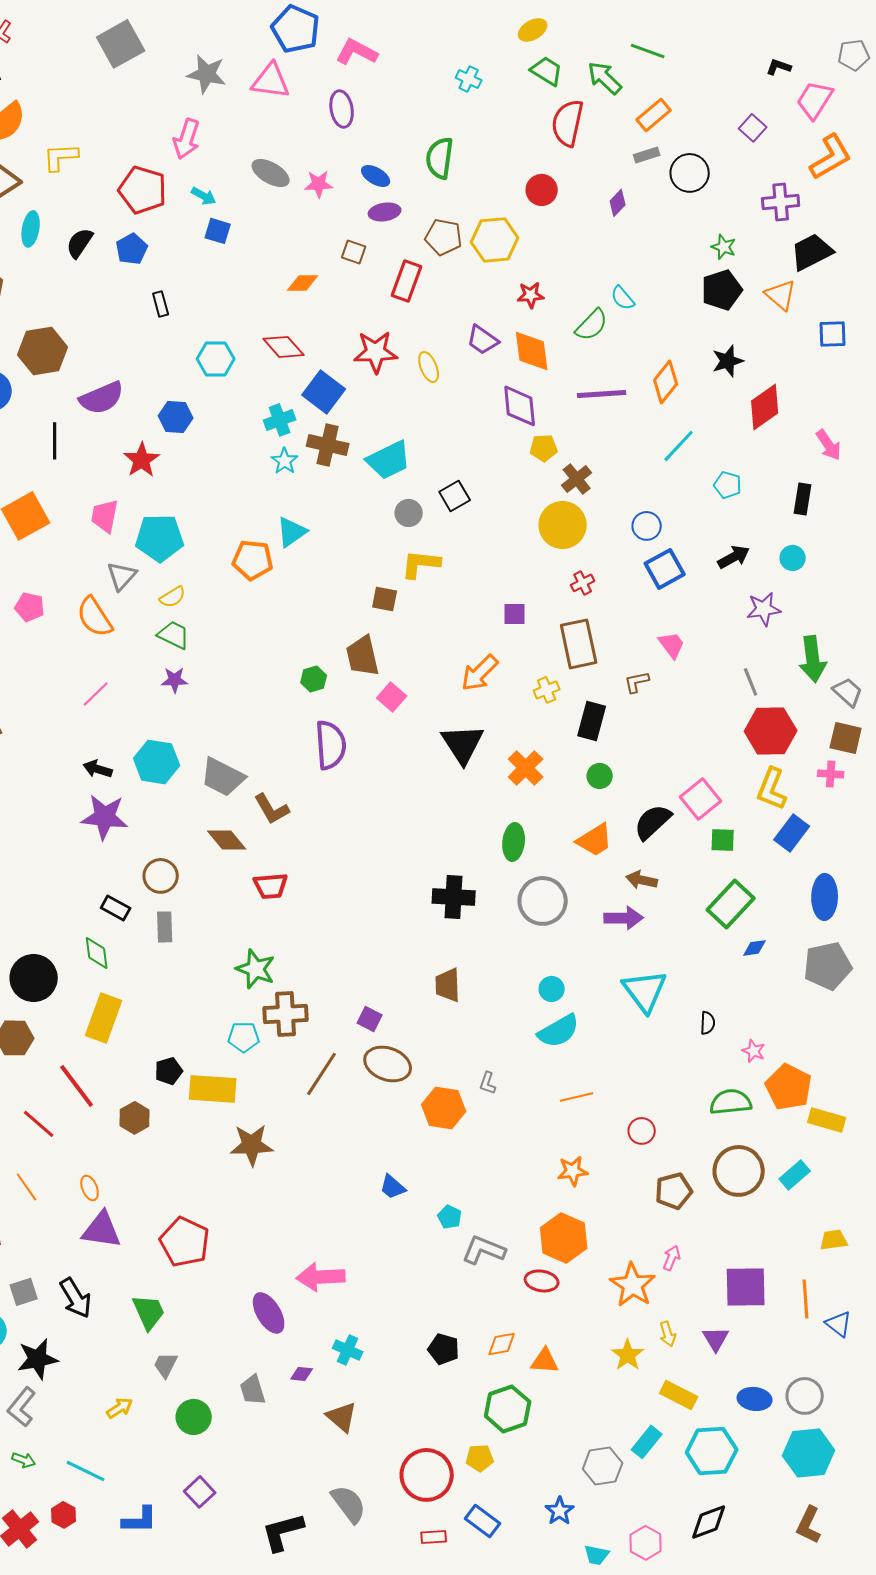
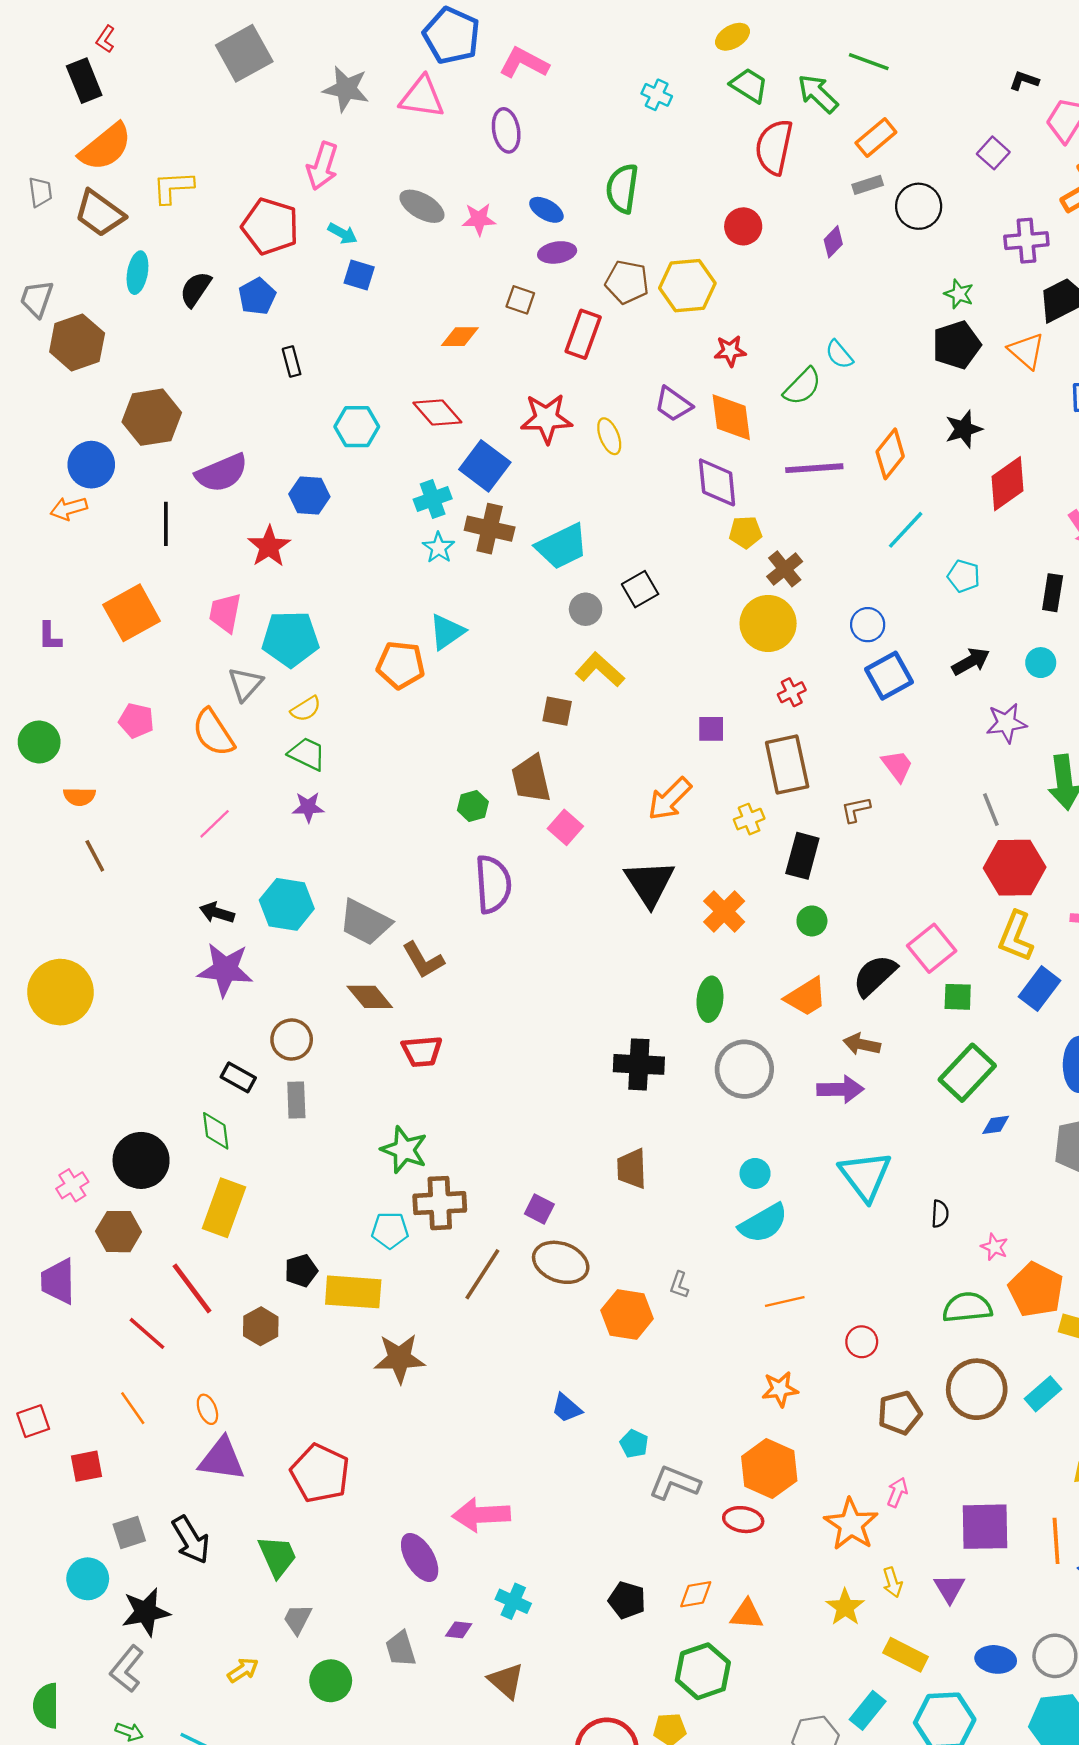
yellow L-shape: (421, 564) -> (600, 670), turned 36

